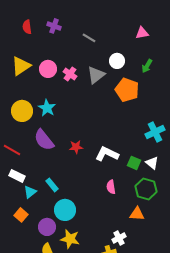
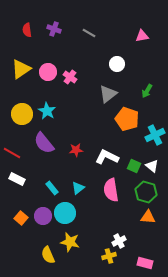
gray line: (89, 38) -> (89, 33), moved
green arrow: (147, 66) -> (147, 91), moved
gray triangle: (96, 75) -> (108, 94), moved
orange pentagon: (127, 90) -> (127, 119), moved
pink semicircle: (111, 187) -> (111, 190), size x1.6
cyan triangle: (30, 192) -> (78, 188), moved
orange triangle: (137, 214) -> (148, 217), moved
purple circle: (47, 227) -> (43, 216), moved

